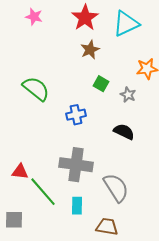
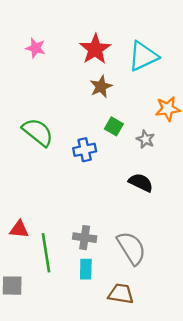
blue cross: (76, 115) -> (85, 150), moved
gray cross: (76, 165) -> (85, 238), moved, size x0.6
green line: (43, 192) -> (46, 253), turned 32

